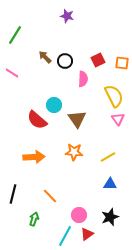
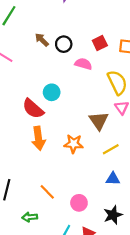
pink semicircle: (83, 79) -> (83, 64), turned -77
brown triangle: (77, 119) -> (99, 121), moved
orange arrow: (34, 157) -> (38, 138), moved, turned 85
pink circle: (79, 215) -> (79, 203), moved
green arrow: (34, 219) -> (30, 217), turned -112

